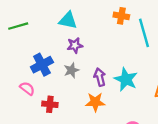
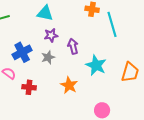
purple arrow: (100, 77) -> (73, 46), moved
orange star: (95, 102) -> (69, 85), turned 30

